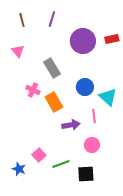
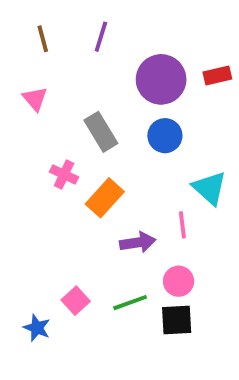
blue circle: (85, 87) -> (165, 136), moved
orange rectangle: (54, 102) -> (105, 198), turned 72
green line: (61, 164) -> (130, 303), moved
black square: (86, 174) -> (177, 320), moved

